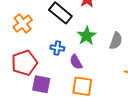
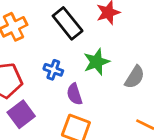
purple square: (41, 84) -> (21, 114), turned 30

